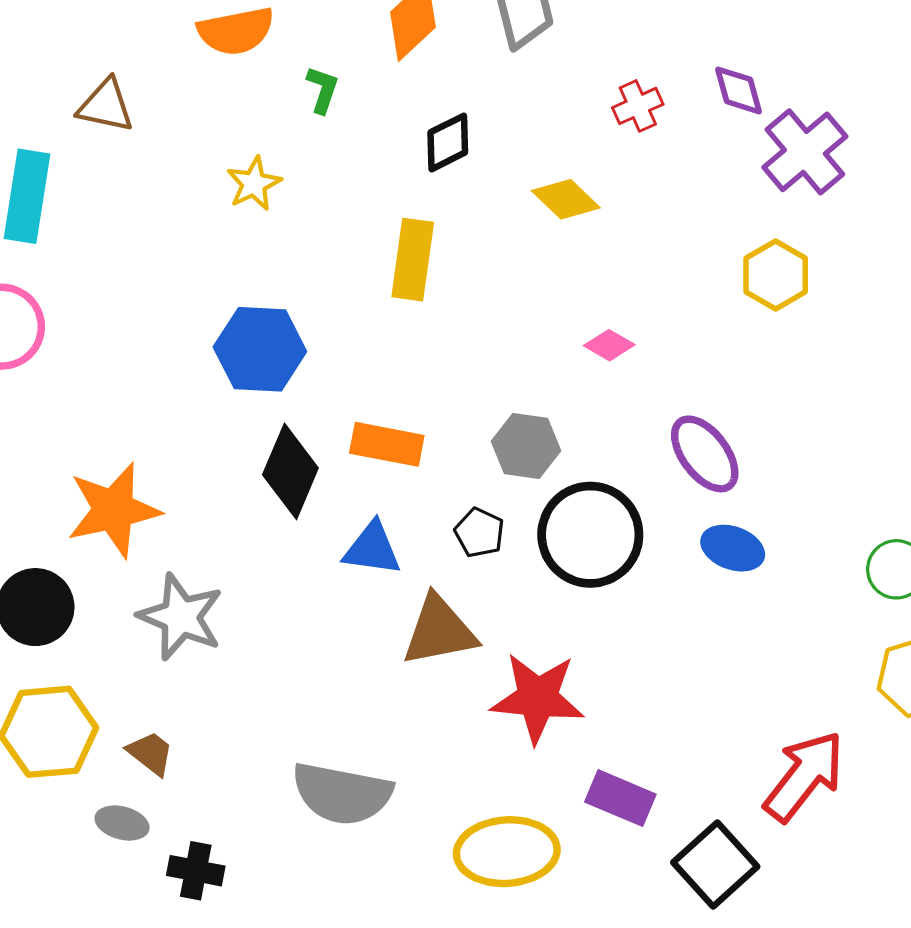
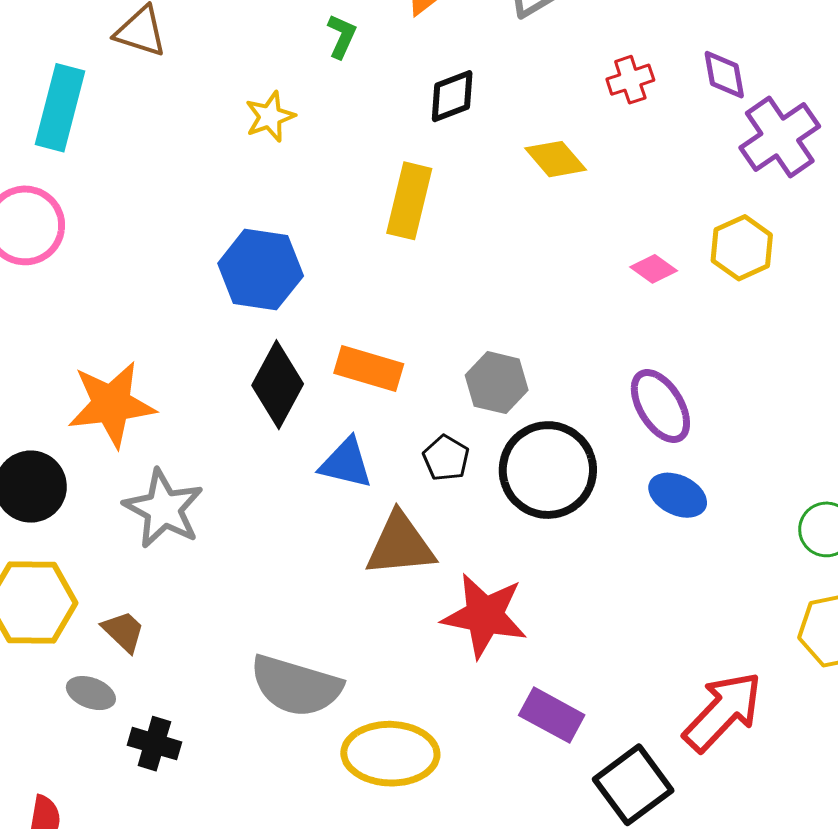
pink diamond: (609, 345) -> (654, 269), moved
yellow ellipse: (507, 852) -> (390, 754), moved

